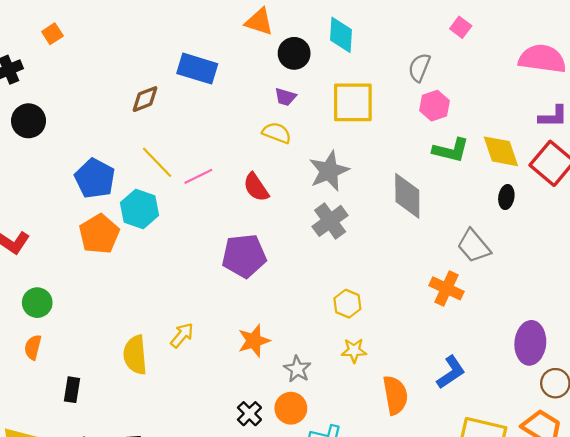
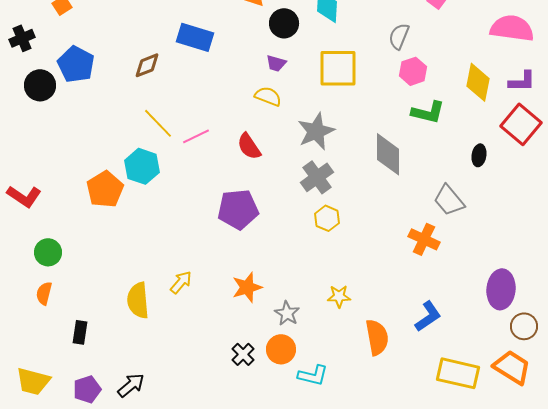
yellow diamond: (501, 151) -> (478, 82), moved, turned 30
blue pentagon: (95, 179) -> (76, 64), moved
yellow hexagon: (347, 304) -> (327, 218), moved

